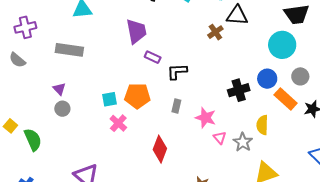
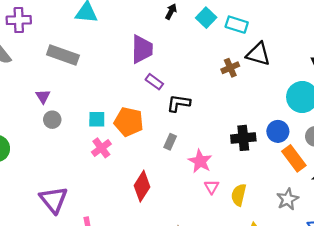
gray circle: (62, 109) -> (52, 120), moved
yellow semicircle: (262, 125) -> (239, 195), moved
gray star: (243, 142) -> (288, 199), moved

